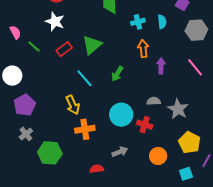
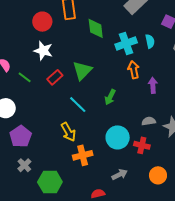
cyan cross: (138, 22) -> (126, 44), size x1.5

